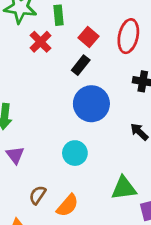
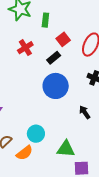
red cross: (40, 42) -> (25, 48), moved
cyan circle: (75, 153) -> (36, 134), moved

